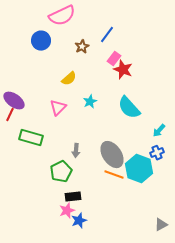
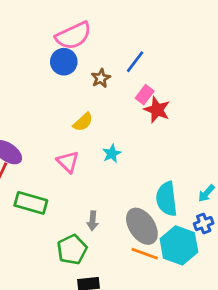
blue circle: (41, 41) -> (64, 62), moved
pink triangle: (58, 108) -> (68, 162), turned -30
cyan semicircle: (129, 108) -> (167, 199), moved, turned 35

